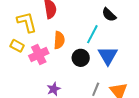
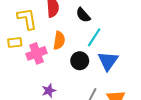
black semicircle: (109, 15) -> (83, 15), moved
yellow rectangle: (17, 46) -> (15, 42), turned -40

